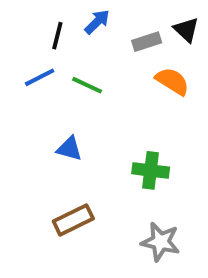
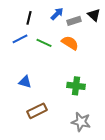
blue arrow: (97, 22) -> (57, 14), moved
orange semicircle: (172, 81) -> (70, 43), moved
blue triangle: (69, 149) -> (25, 82), moved

